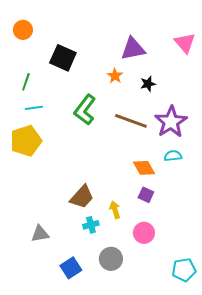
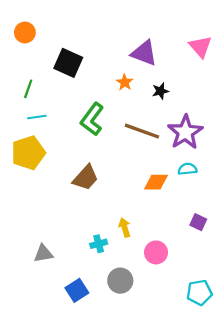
purple triangle: (133, 49) -> (144, 53), turned 32
orange diamond: (144, 168) -> (156, 182), turned -60
purple square: (146, 195) -> (198, 222), moved
brown trapezoid: (82, 197) -> (86, 178), moved

